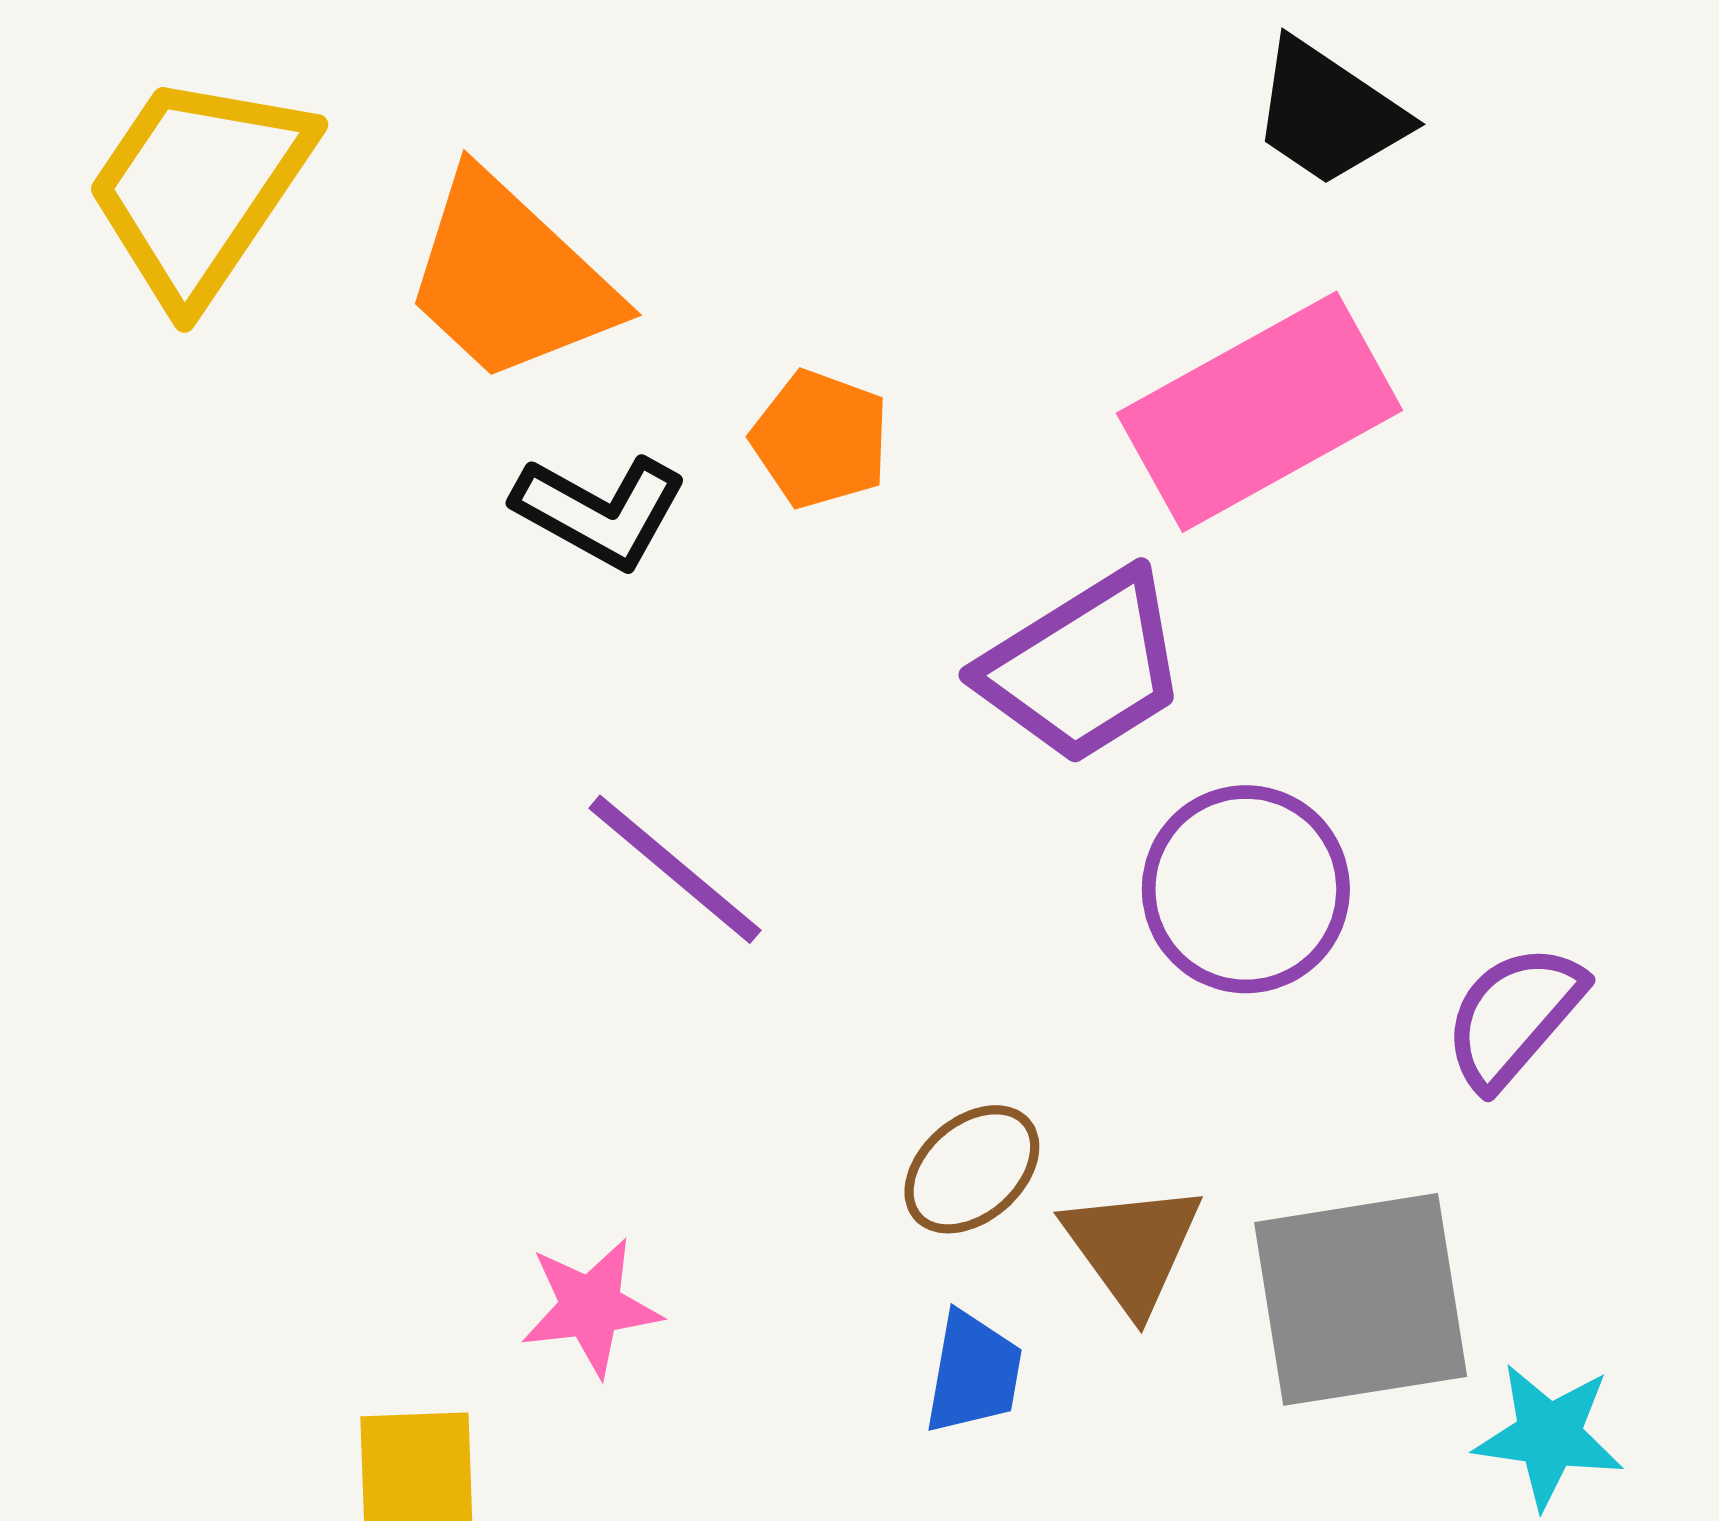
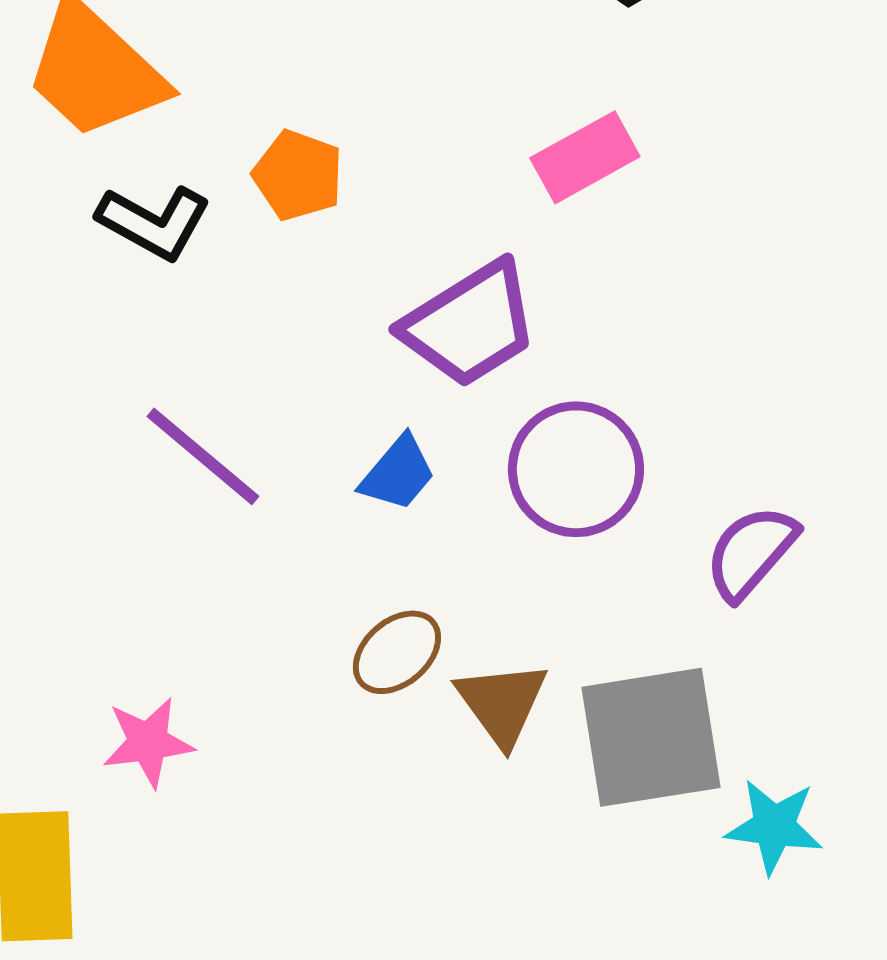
pink rectangle: (1260, 412) -> (585, 157), size x0.6
blue trapezoid: (973, 1373) -> (398, 473), moved, turned 30

